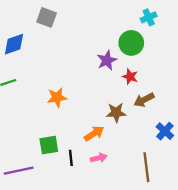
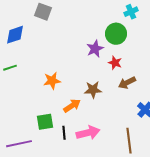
brown star: (116, 113) -> (93, 90), moved
orange arrow: (94, 133) -> (72, 106), moved
pink arrow: (99, 158) -> (88, 133), size x1.6

